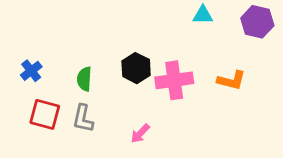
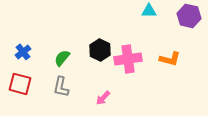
green semicircle: (84, 79) -> (62, 58), turned 36
red square: (45, 114) -> (20, 84), moved

